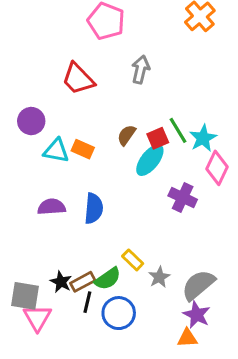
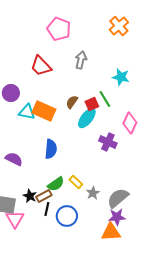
cyan star: (203, 138) -> (121, 77), moved, turned -30
orange rectangle: (83, 149) -> (44, 111), size x1.6
purple semicircle: (52, 207) -> (14, 159), moved, turned 30
green semicircle: (108, 279) -> (56, 184), moved
purple star: (197, 315) -> (117, 217), turned -30
orange triangle: (187, 338) -> (111, 232), size x1.5

